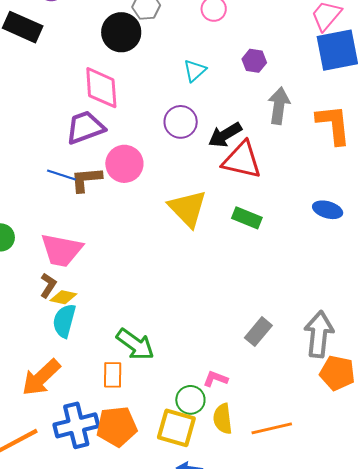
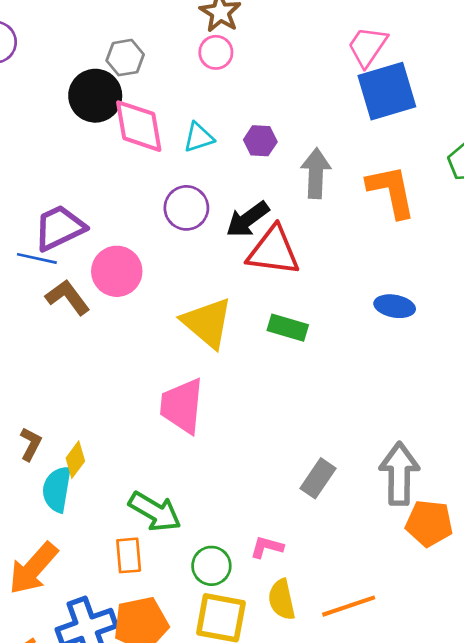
purple hexagon: (254, 61) -> (260, 141), moved
cyan triangle: (195, 71) -> (199, 137), turned 30
pink diamond: (101, 88) -> (139, 126), moved
blue line: (62, 175) -> (37, 258), moved
brown L-shape: (86, 179) -> (68, 297), turned 64
pink trapezoid: (61, 250) -> (182, 406), moved, turned 90
yellow diamond: (63, 297) -> (75, 460), moved, turned -60
green circle: (190, 400) -> (211, 566), moved

